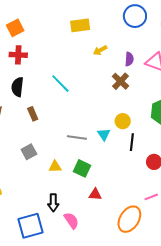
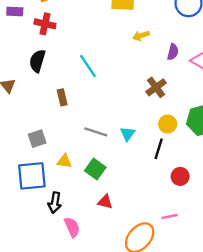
brown cross: (120, 81) -> (156, 87), moved
brown rectangle: (33, 114) -> (62, 97), moved
yellow circle: (123, 121) -> (168, 124), moved
blue square: (30, 226) -> (32, 176), moved

